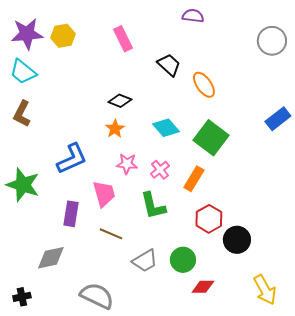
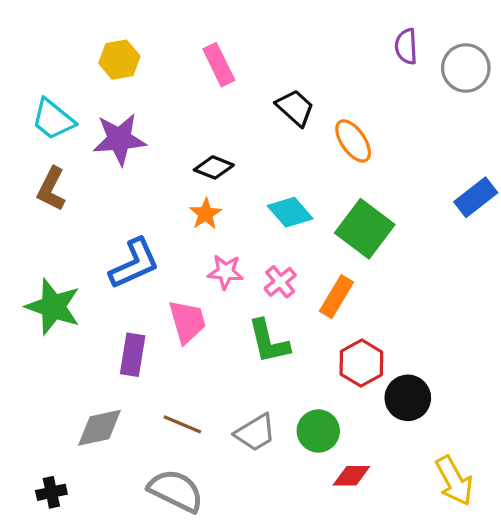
purple semicircle: (193, 16) -> (406, 46), moved, turned -100
purple star: (27, 34) -> (119, 139), moved
brown line: (111, 234) -> (182, 424), moved

